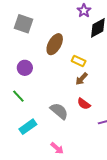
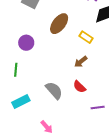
yellow rectangle: (79, 61) -> (86, 37), moved
green line: (18, 96) -> (16, 70), turned 40

